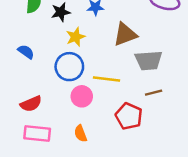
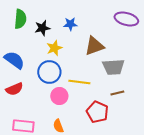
blue semicircle: (26, 52) -> (14, 60), size x1.5
red semicircle: (31, 104) -> (14, 89), moved

